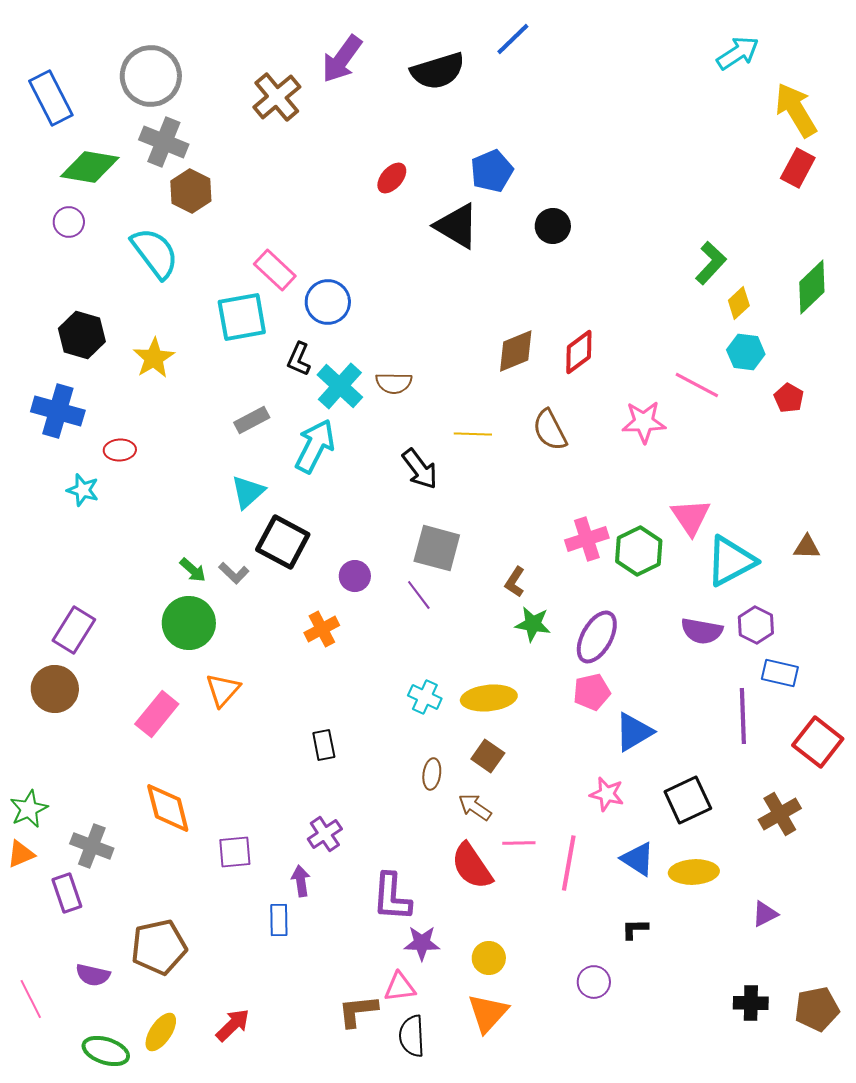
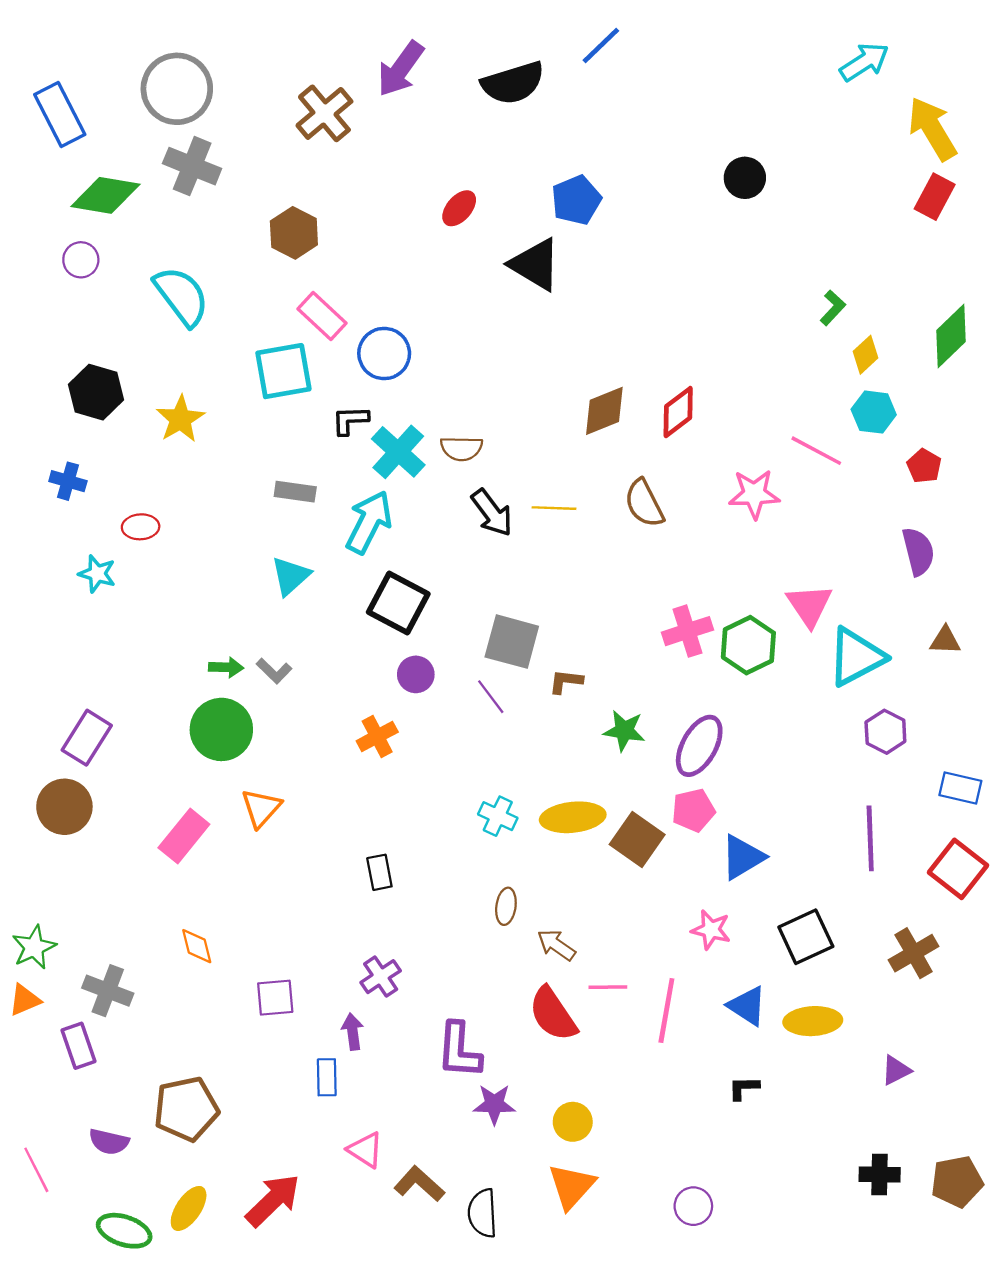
brown hexagon: (191, 191) -> (294, 233), moved
black circle: (553, 226) -> (745, 178), moved
green L-shape: (711, 263) -> (833, 308), size x0.7
black L-shape: (299, 359) -> (350, 420), turned 64
blue cross: (58, 411) -> (68, 481), size x0.6
gray rectangle: (252, 420) -> (295, 492), turned 36
black arrow: (420, 469) -> (492, 513), moved
black square: (283, 542) -> (398, 603), moved
green arrow: (193, 570) -> (226, 667), turned -40
brown L-shape: (515, 582) -> (566, 681), moved, turned 64
purple semicircle: (702, 631) -> (918, 551), moved, turned -114
blue rectangle: (780, 673) -> (960, 788), moved
brown square: (488, 756) -> (637, 840), moved, size x1.4
orange diamond: (168, 808) -> (197, 946), size x0.6
purple circle: (594, 982) -> (693, 1206), moved
pink triangle: (400, 987) -> (365, 1150), moved, turned 40
brown L-shape: (358, 1011) -> (419, 1184), turned 48
red arrow: (233, 1025) -> (273, 1200), size x1.4

